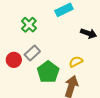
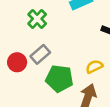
green pentagon: (48, 72) -> (59, 78), turned -30

